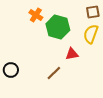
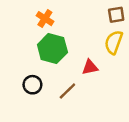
green hexagon: (58, 27) -> (52, 49), moved
black circle: (11, 70) -> (32, 85), moved

